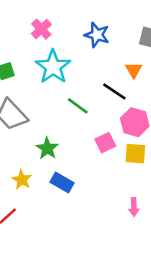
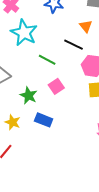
pink square: (105, 143) -> (56, 86), moved

